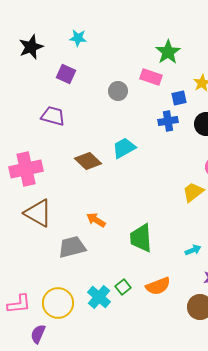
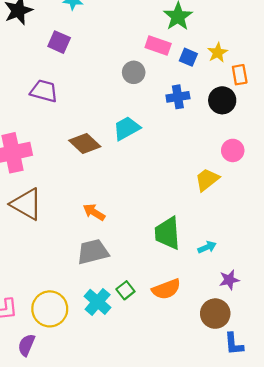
gray circle: (118, 91) -> (134, 72), moved
blue square: (179, 98) -> (188, 57), moved, turned 35
green trapezoid: (141, 238) -> (167, 233), moved
gray trapezoid: (72, 247) -> (93, 252), moved

